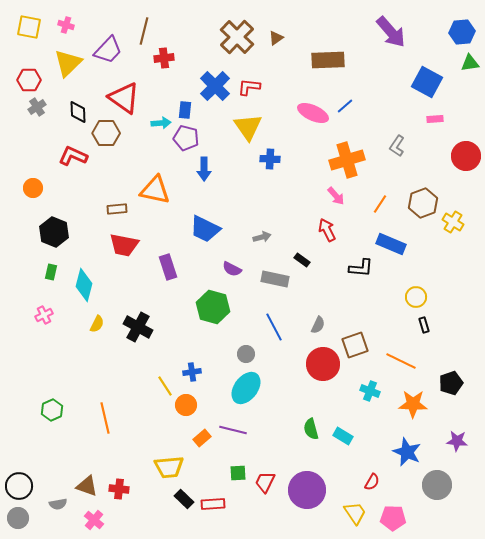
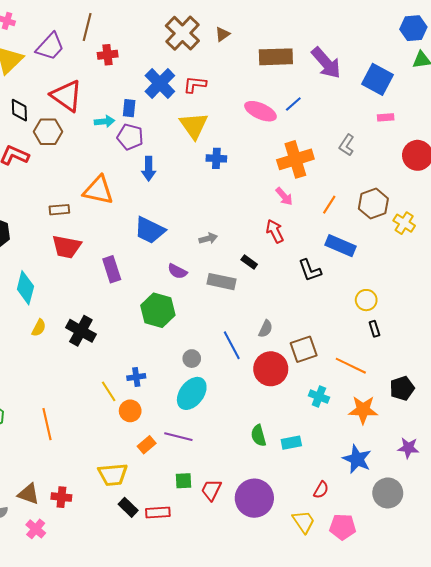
purple arrow: (391, 32) -> (326, 63), moved
black L-shape: (361, 268) -> (310, 270), turned 65
blue line: (274, 327) -> (232, 345), moved
cyan rectangle: (343, 436) -> (291, 443), turned -42

